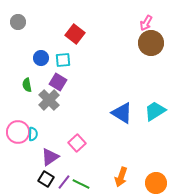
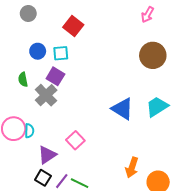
gray circle: (18, 22) -> (28, 13), moved
brown circle: (151, 43) -> (153, 55), moved
orange arrow: (121, 177) -> (132, 167), moved

